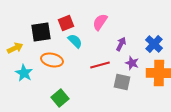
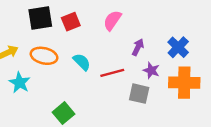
black square: (41, 32) -> (40, 18), moved
cyan semicircle: (75, 41) -> (82, 62), moved
orange ellipse: (52, 60) -> (44, 56), moved

